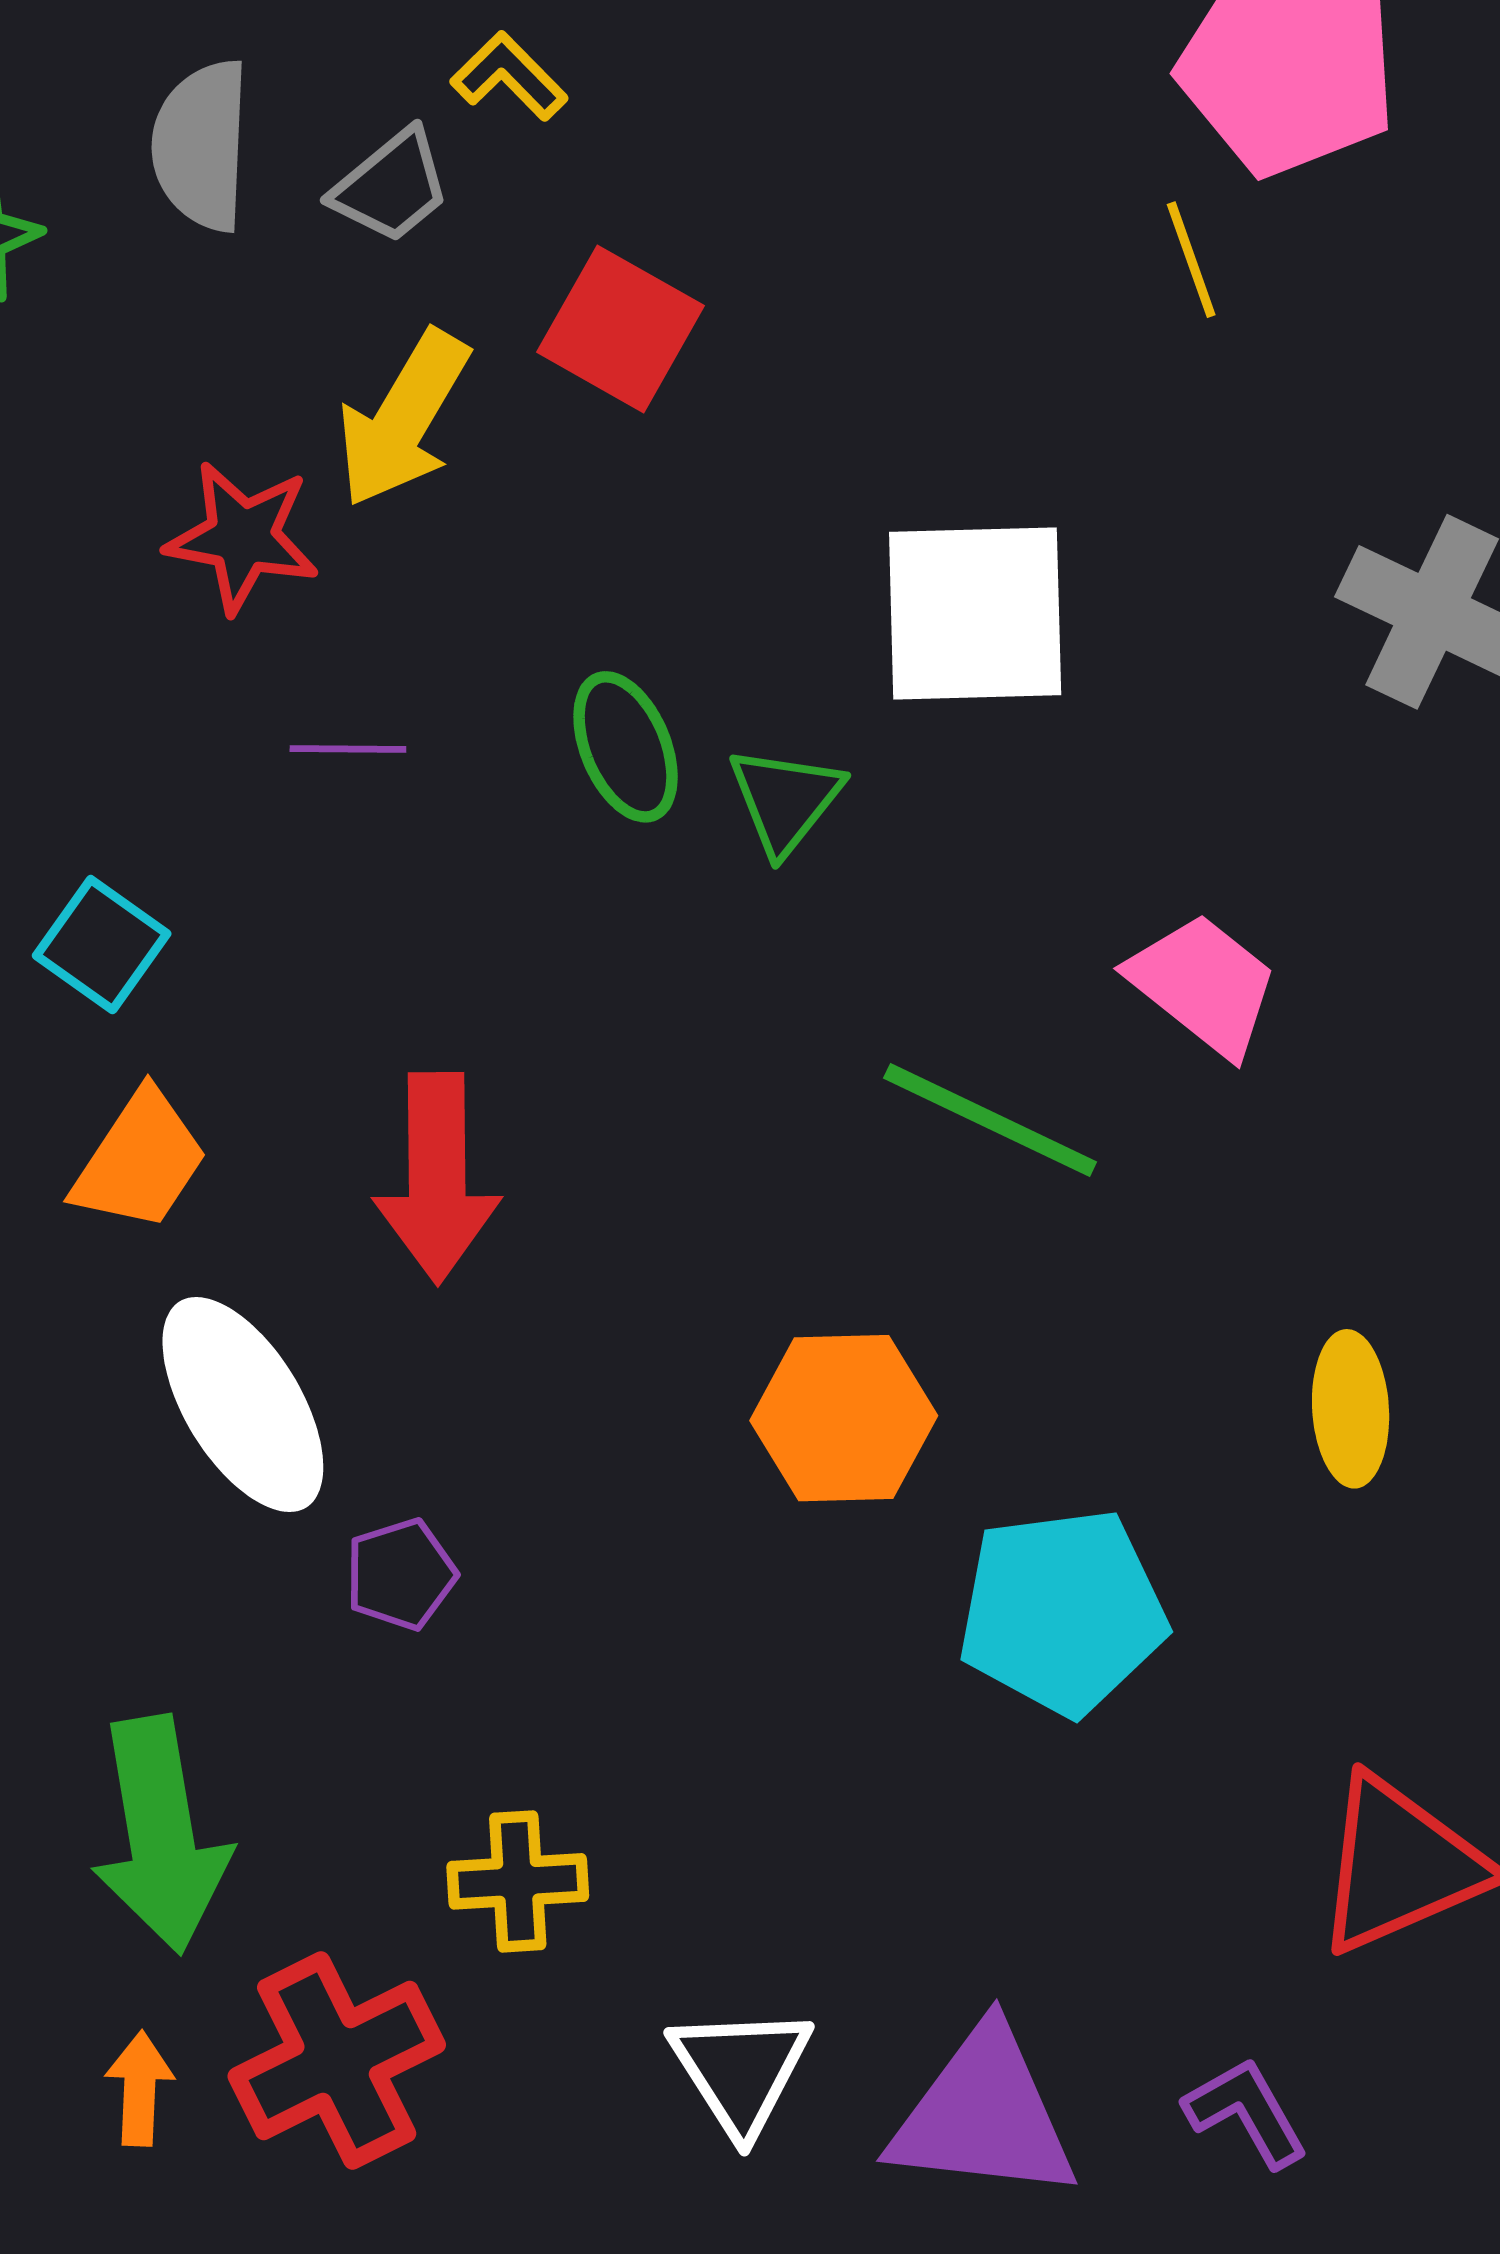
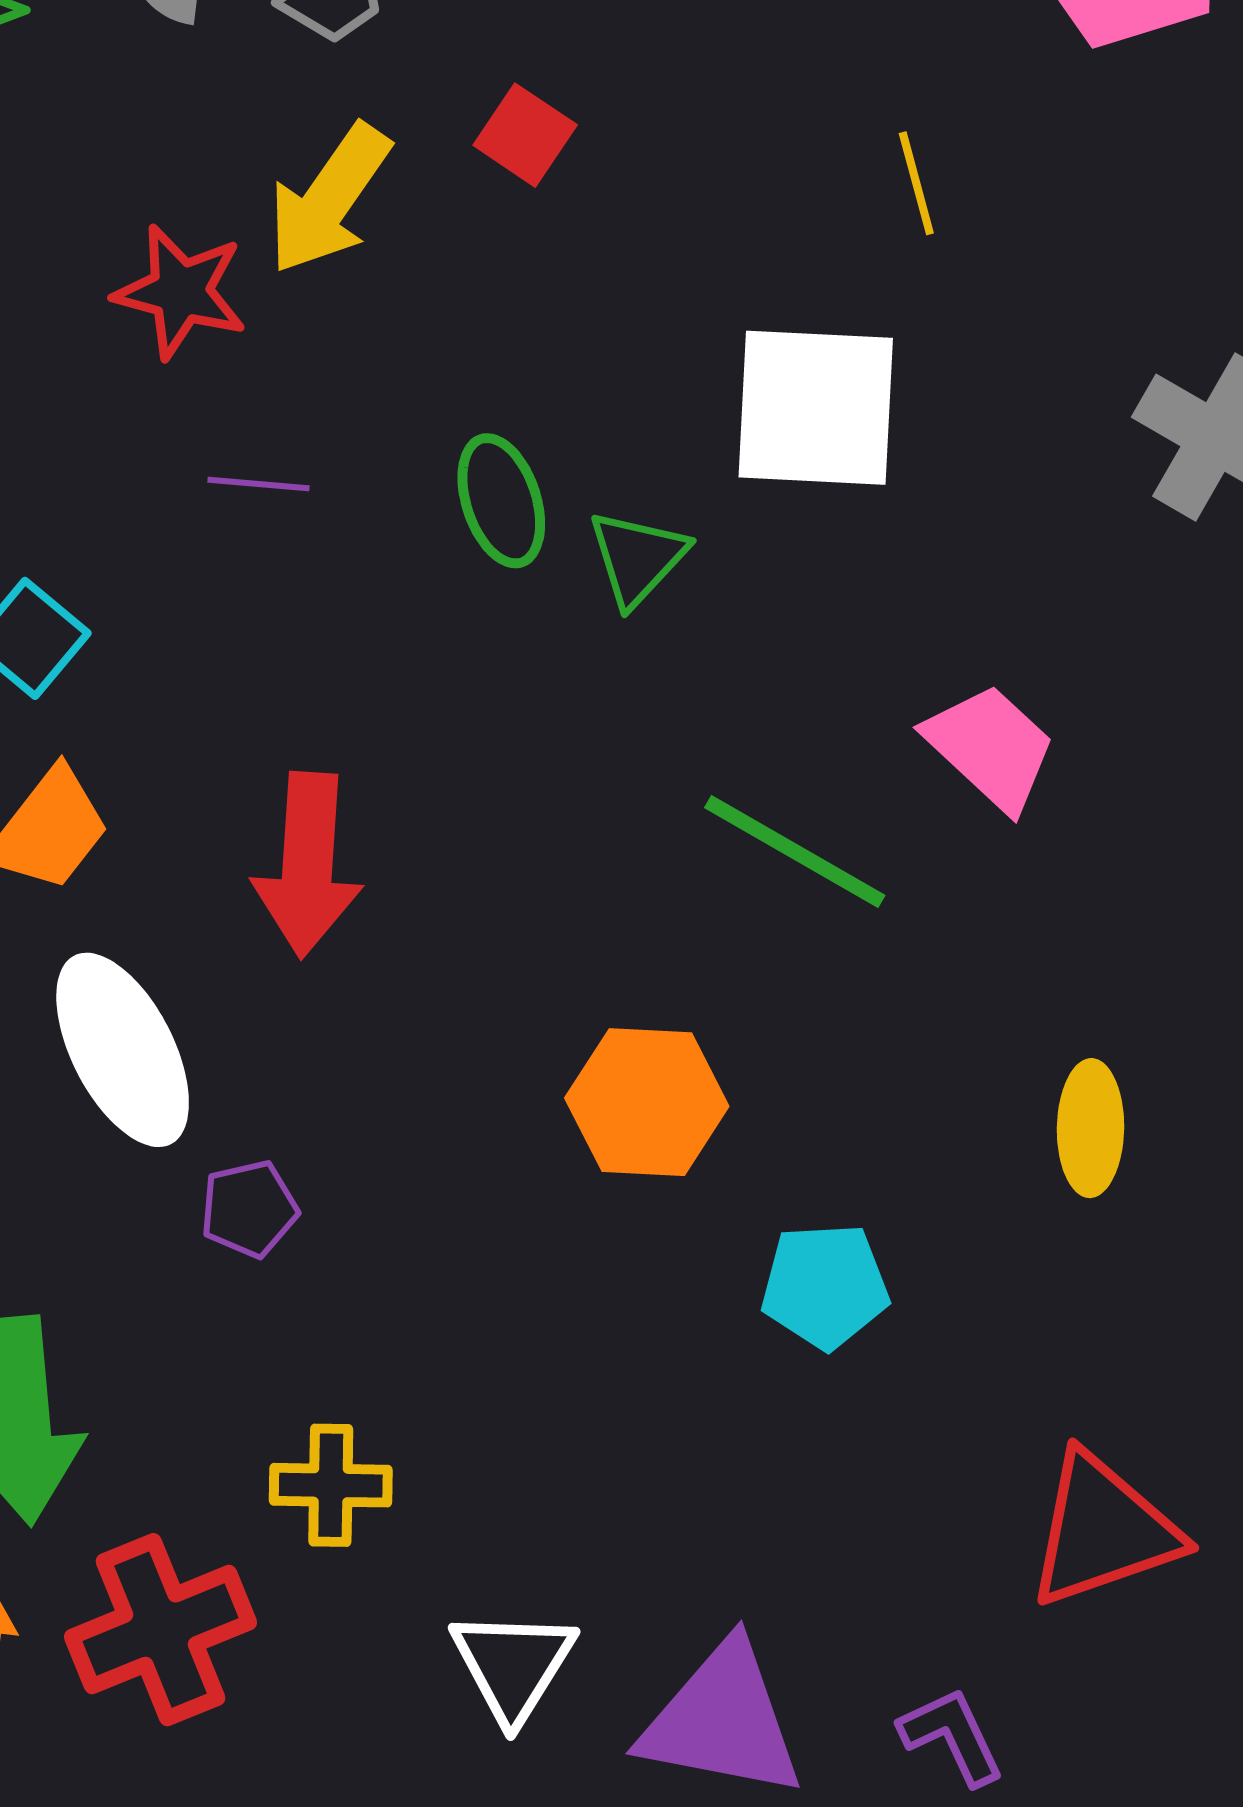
yellow line: (1191, 260) -> (916, 183), moved
red square: (621, 329) -> (525, 135), size x0.7
cyan pentagon: (1062, 1612) -> (825, 1286), size x0.7

